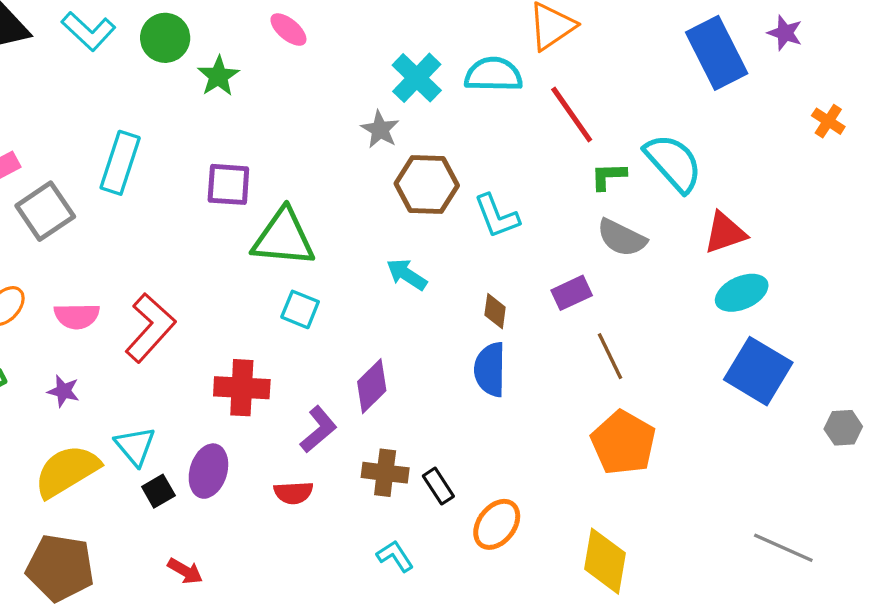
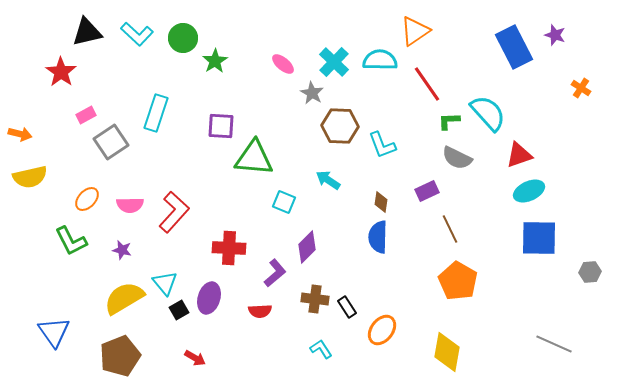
pink ellipse: (288, 30) -> (283, 64), moved
cyan square: (300, 309) -> (284, 202), moved
blue square: (758, 371) -> (539, 238), turned -30
brown pentagon: (60, 568) -> (120, 356), turned -30

